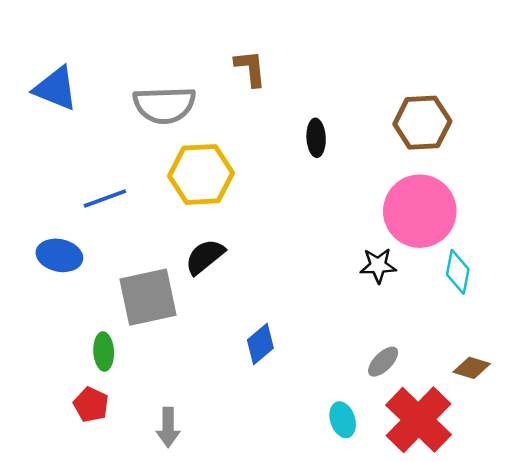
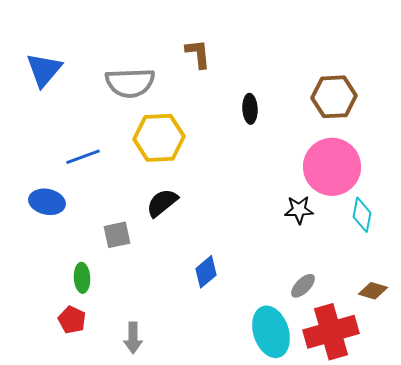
blue triangle: (56, 89) -> (44, 70), turned 48
gray square: (148, 297) -> (117, 235), size x0.6
cyan ellipse: (343, 420) -> (271, 332), size x1.8
red cross: (419, 420) -> (331, 332), turned 30

